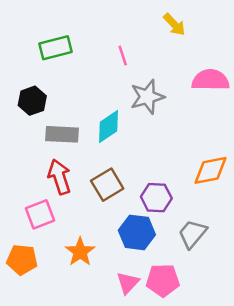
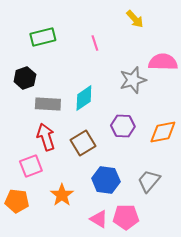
gray star: (147, 97) -> (133, 80), moved
purple hexagon: (156, 198) -> (123, 126), moved
pink triangle: (128, 283) -> (99, 219), turned -42

